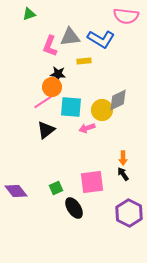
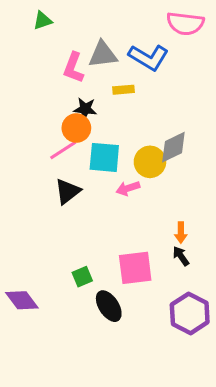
purple diamond: (16, 191) -> (22, 300), moved

